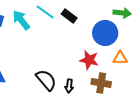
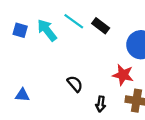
black semicircle: (46, 80) -> (75, 84), moved, size x0.7

